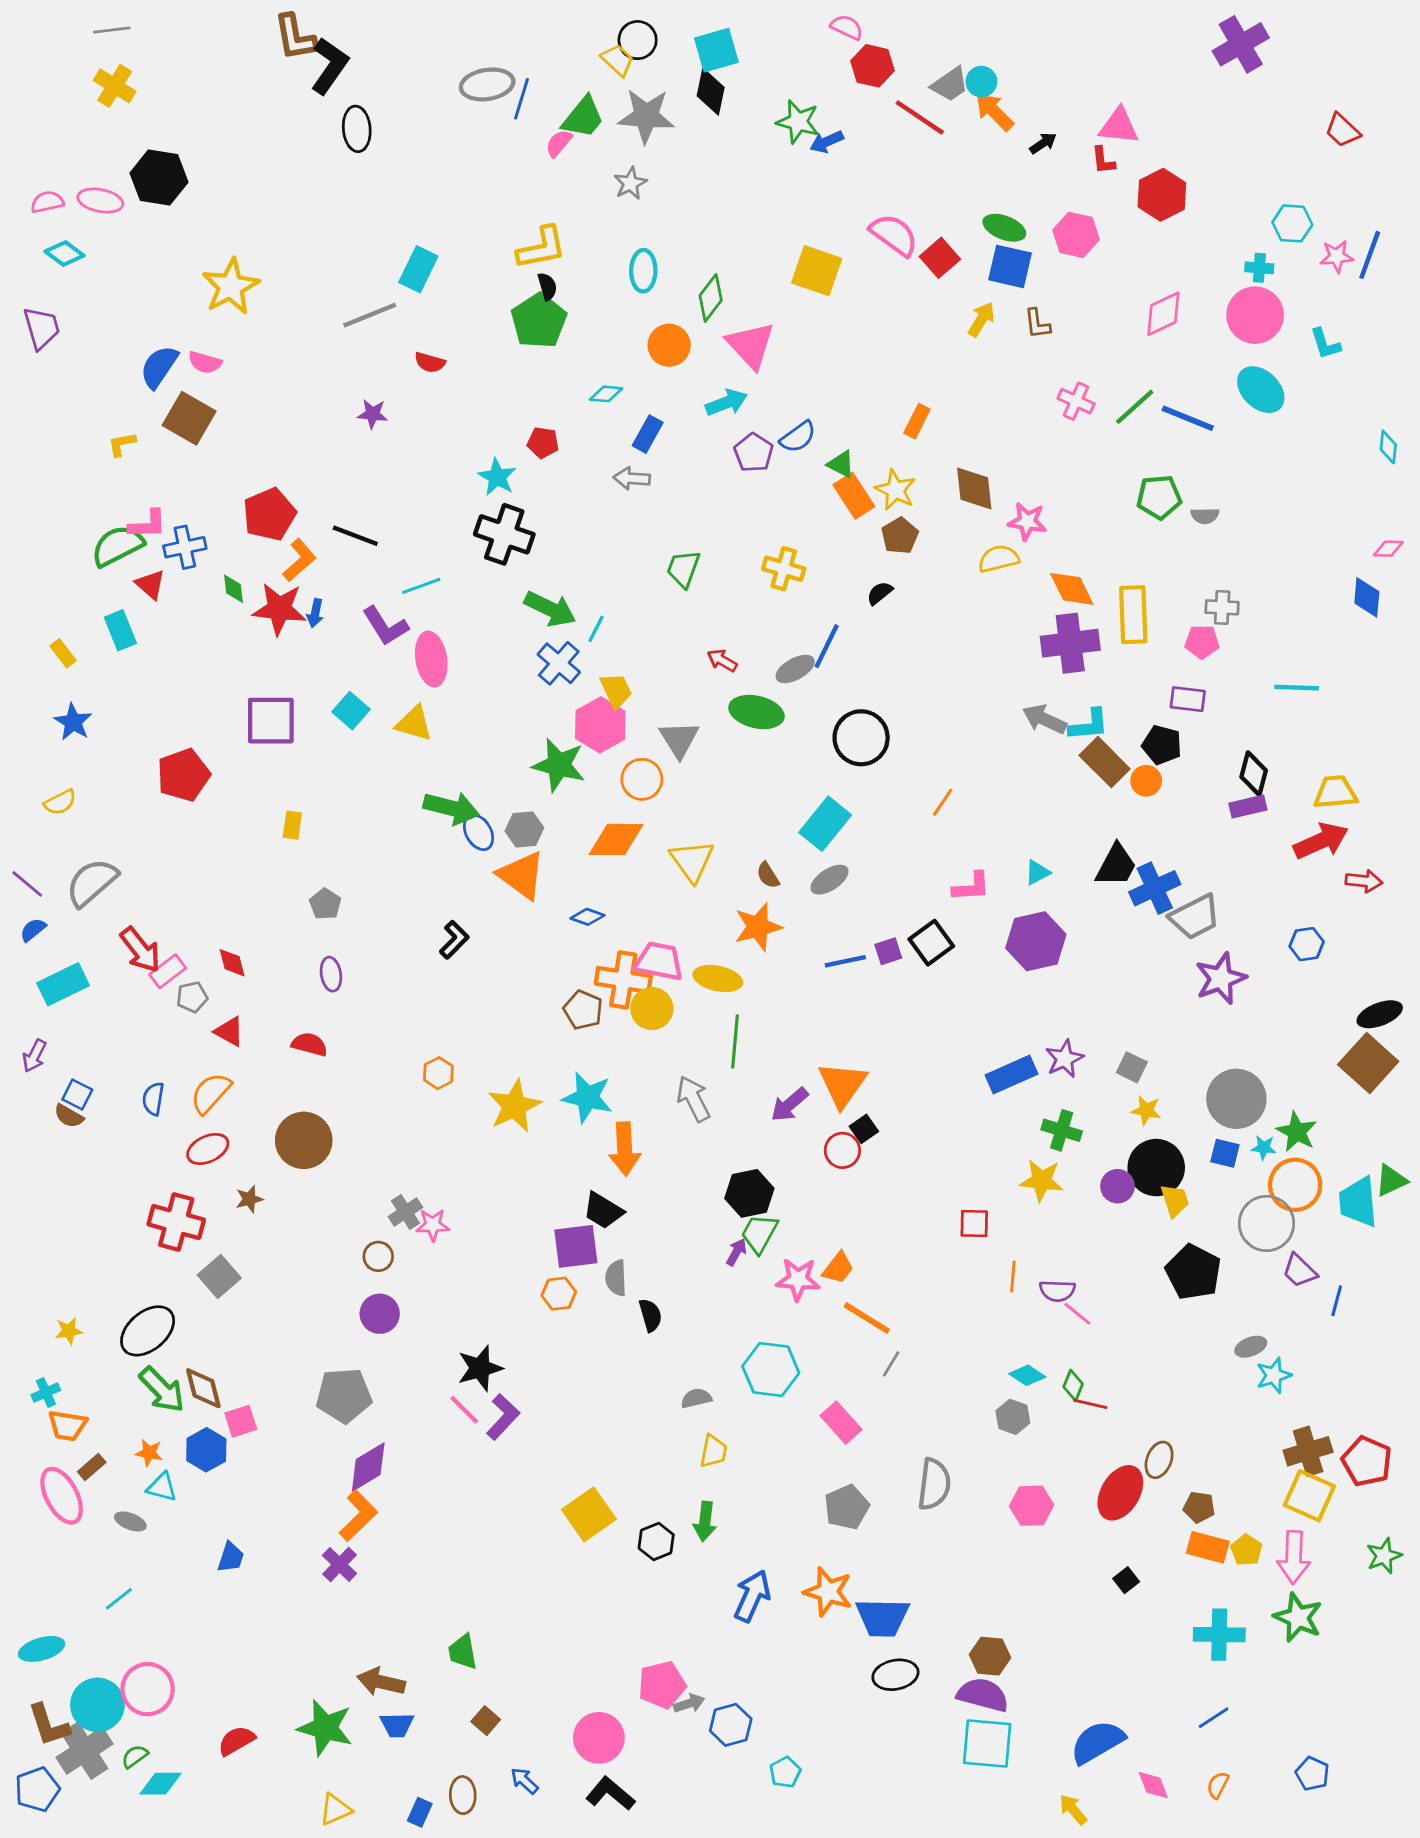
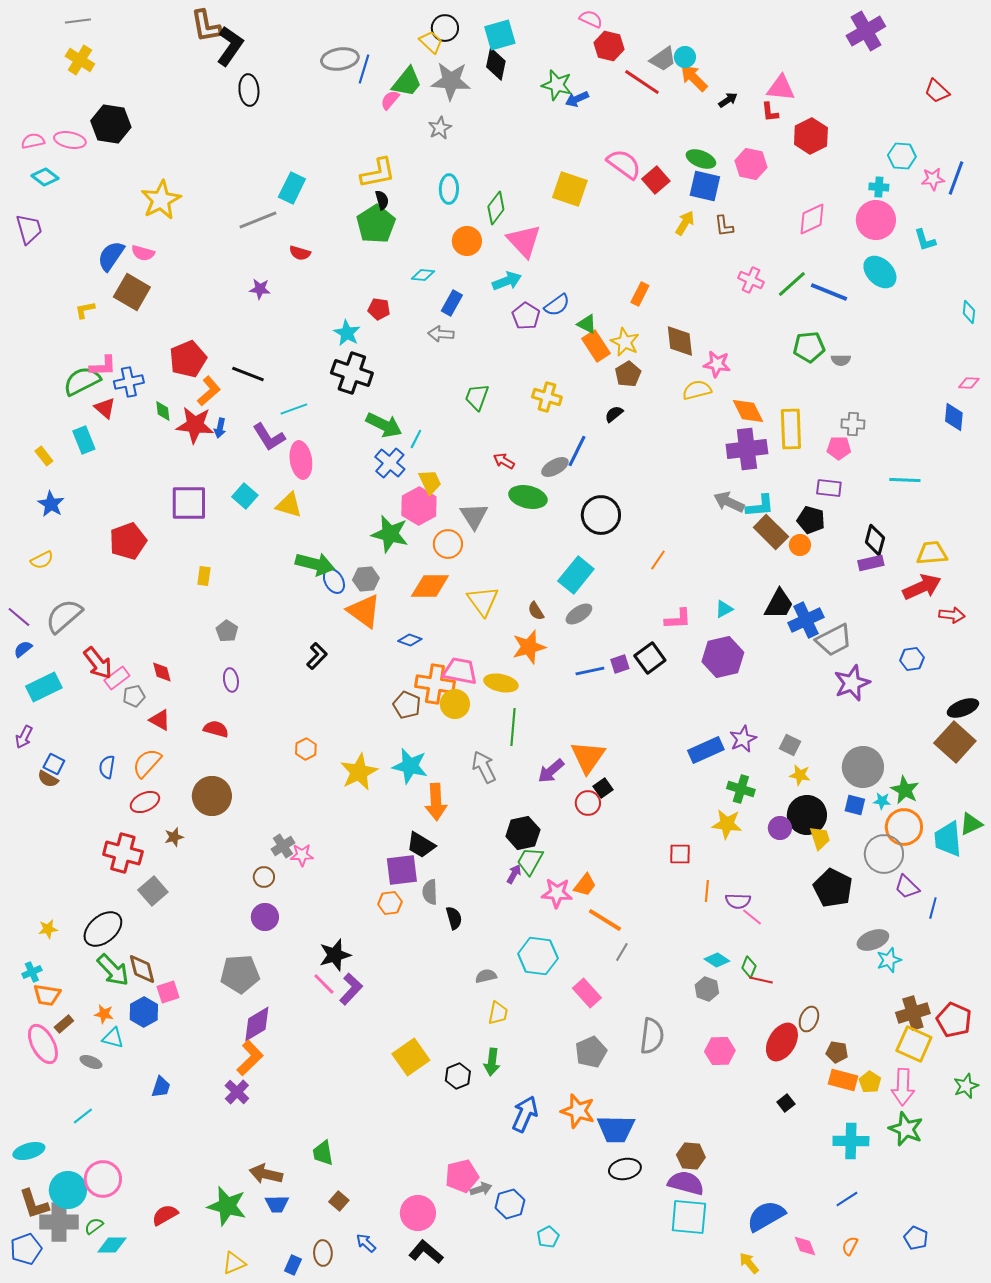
gray ellipse: (1251, 1347) -> (873, 940), size x1.4
gray cross: (85, 1751) -> (59, 1222), turned 33

